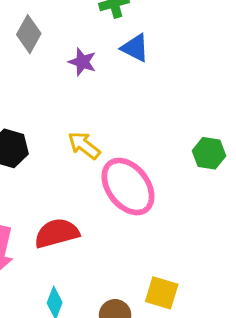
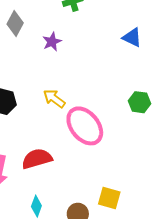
blue triangle: (135, 48) -> (132, 38), moved
purple star: (82, 62) -> (52, 42), turned 30

